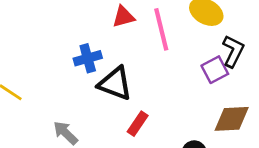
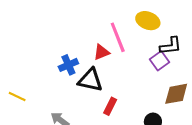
red triangle: (123, 17) -> (102, 52), moved
black L-shape: (233, 51) -> (171, 46), turned 65

